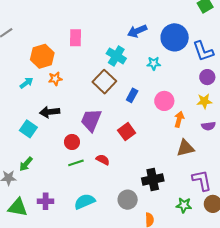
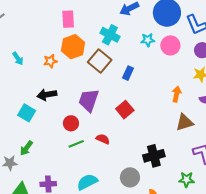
orange hexagon: (42, 56) -> (73, 47), moved
cyan arrow: (26, 83) -> (18, 58), moved, turned 96
pink circle: (164, 101) -> (170, 45), moved

